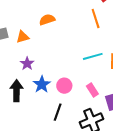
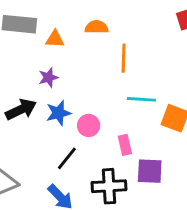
orange line: (96, 18) -> (124, 58), moved
black arrow: (16, 91) -> (21, 110), turned 45

